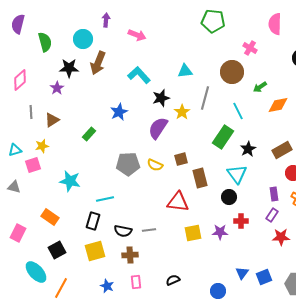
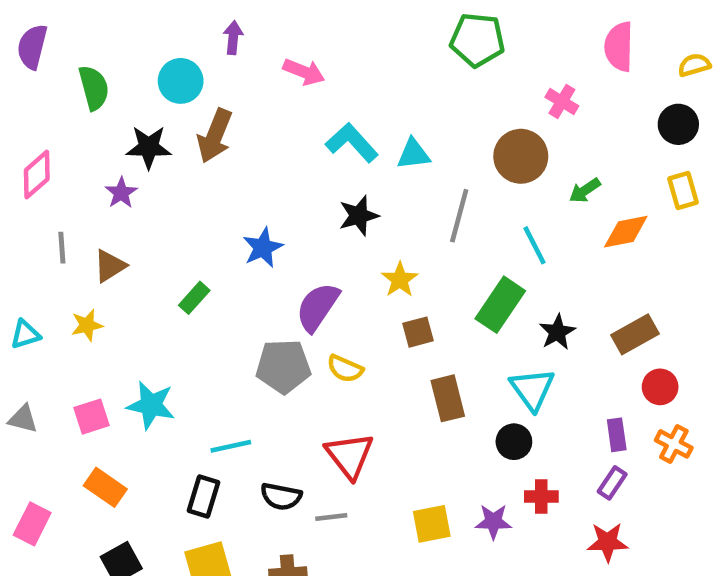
cyan L-shape: (139, 75) -> (352, 143), moved
yellow star: (182, 112) -> (400, 280), moved
purple semicircle: (158, 128) -> (318, 307), moved
brown square: (181, 159) -> (418, 332), moved
pink square: (33, 165) -> (92, 417), moved
red triangle: (178, 202) -> (350, 455), moved, turned 45
black semicircle: (123, 231) -> (281, 496), moved
red star: (281, 237) -> (608, 542), moved

